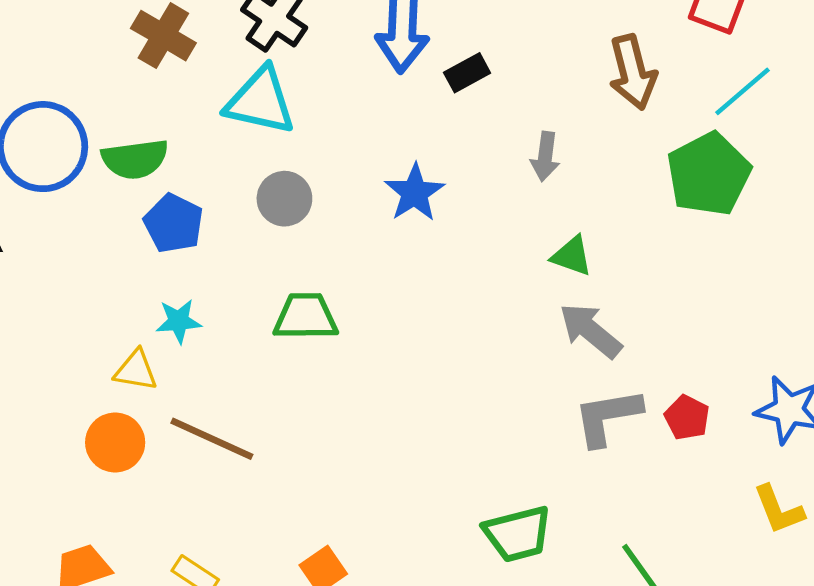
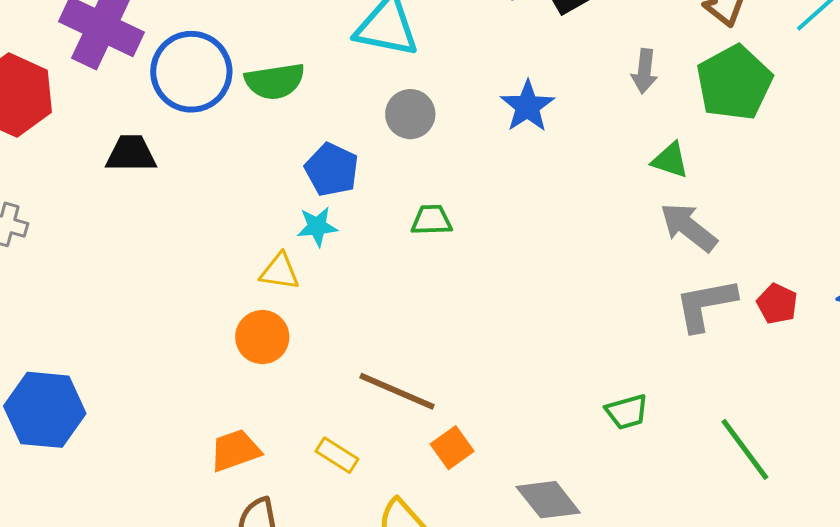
green pentagon: (709, 174) -> (734, 83), moved
blue pentagon: (174, 223) -> (332, 170), moved
green trapezoid: (306, 317) -> (432, 220), size x0.7
brown line: (212, 439) -> (397, 391), moved
green trapezoid: (518, 534) -> (627, 412), size x0.7

